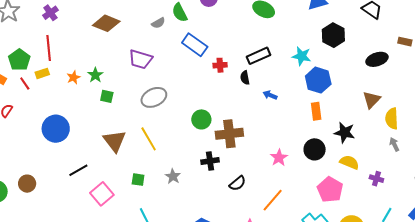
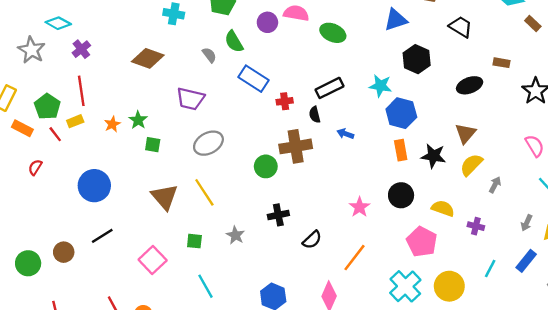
gray semicircle: (158, 23) -> (209, 55), turned -96
yellow semicircle: (392, 119) -> (471, 165), moved, turned 50
black star: (345, 133) -> (433, 156), moved
brown cross: (229, 134) -> (296, 146), moved
gray arrow: (394, 144) -> (495, 185), turned 56
black line: (78, 170) -> (102, 236), moved

